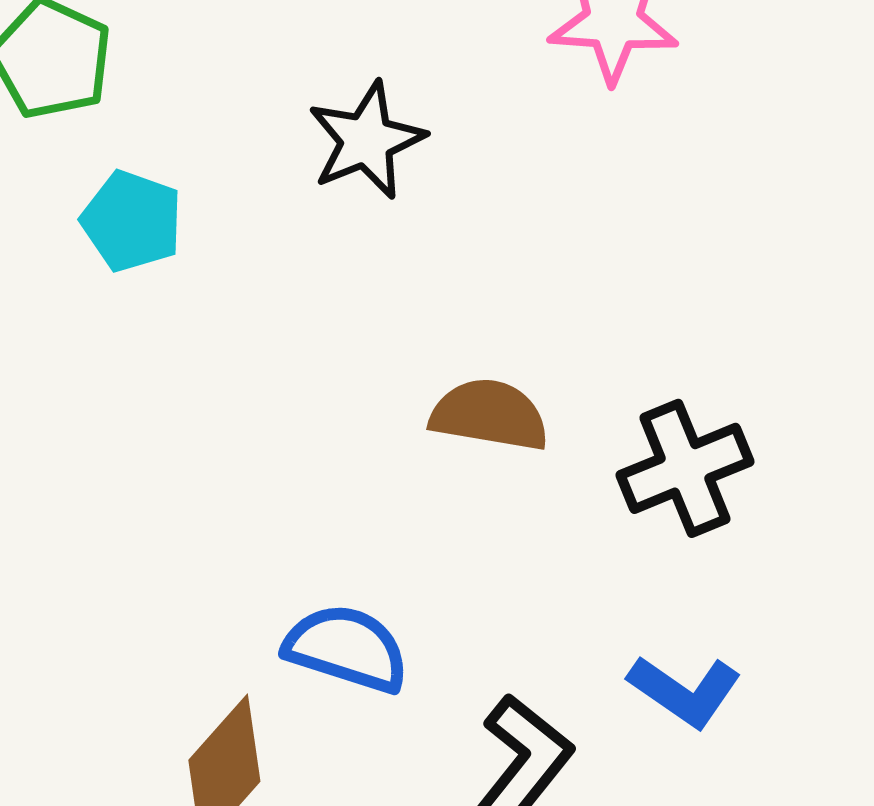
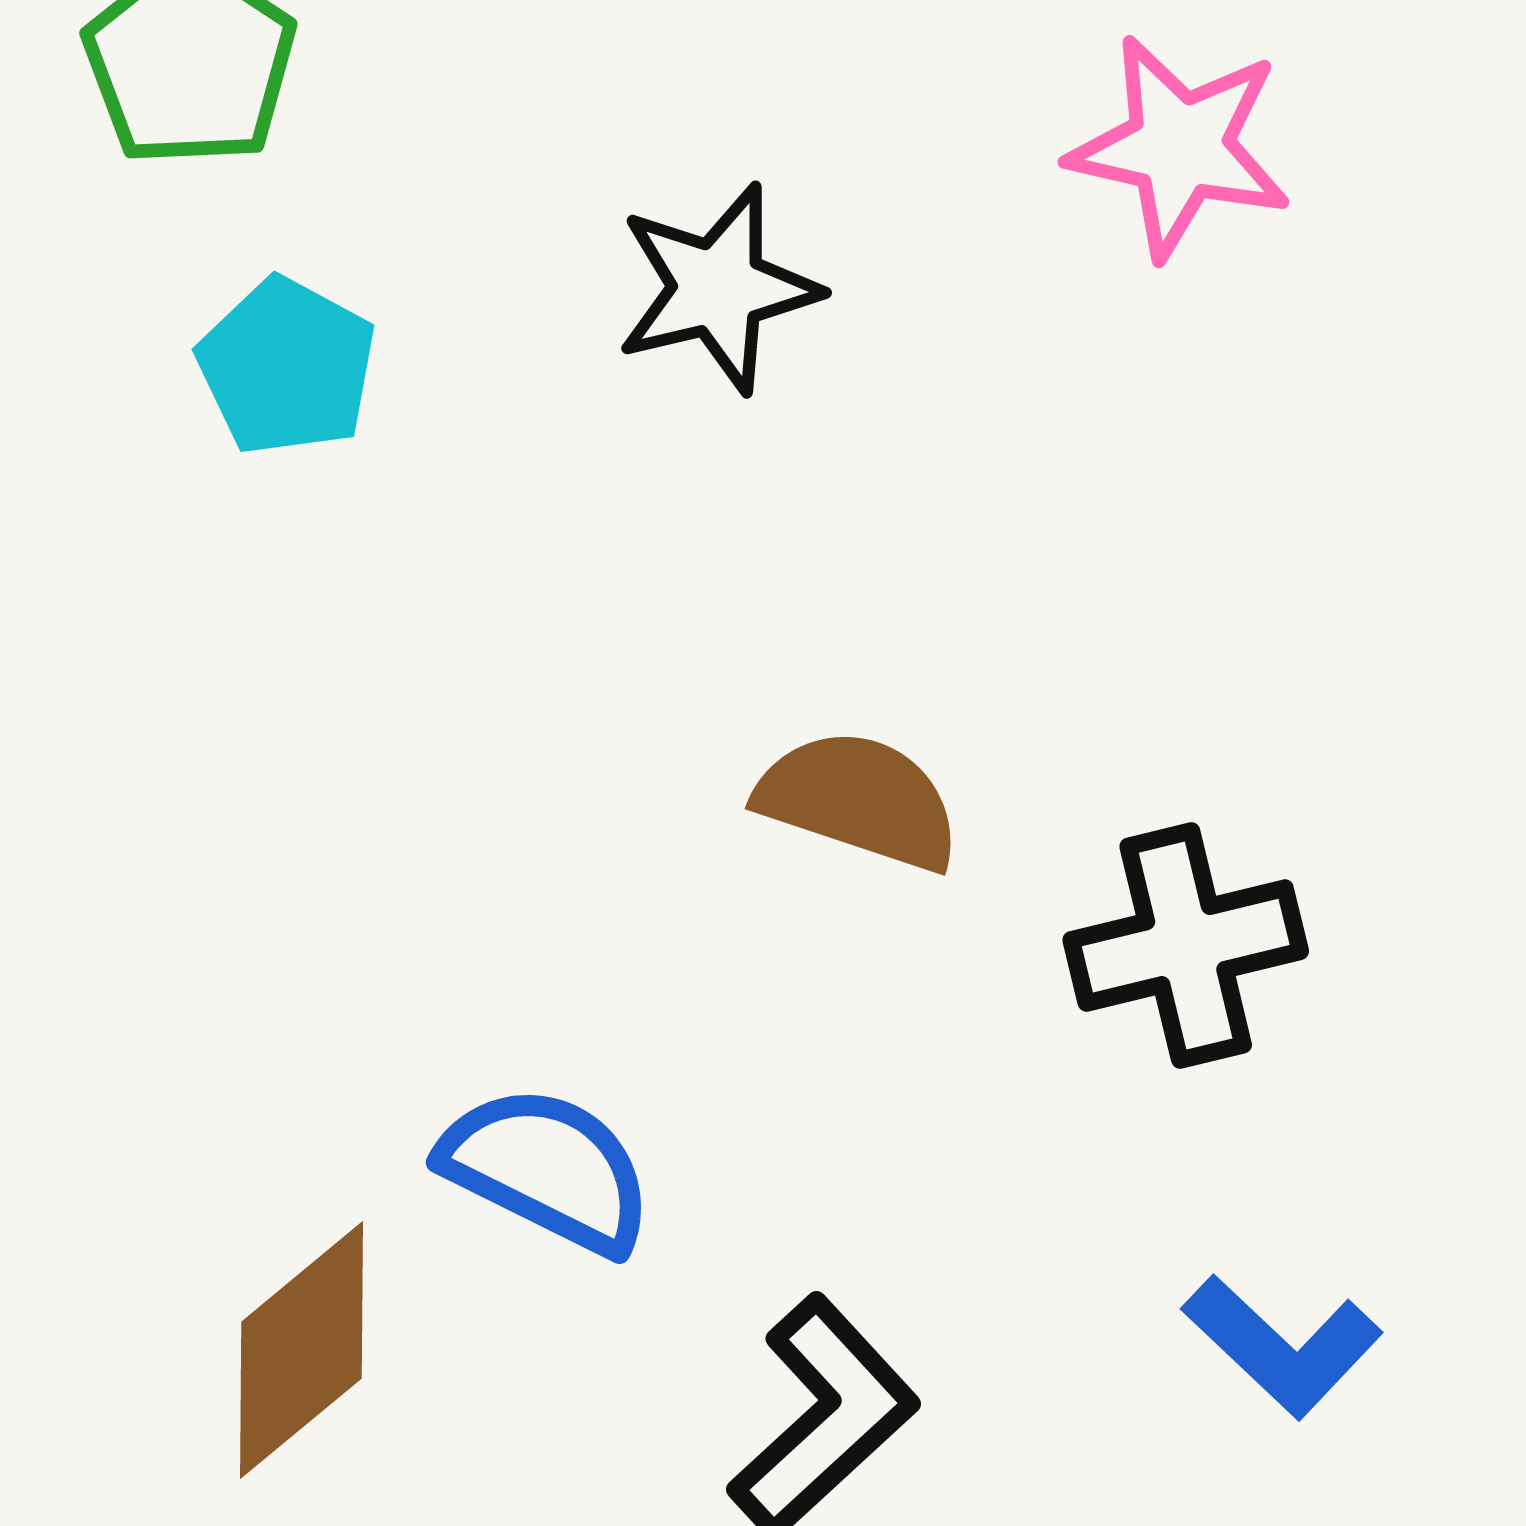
blue L-shape: (685, 691) -> (1282, 1346), moved

